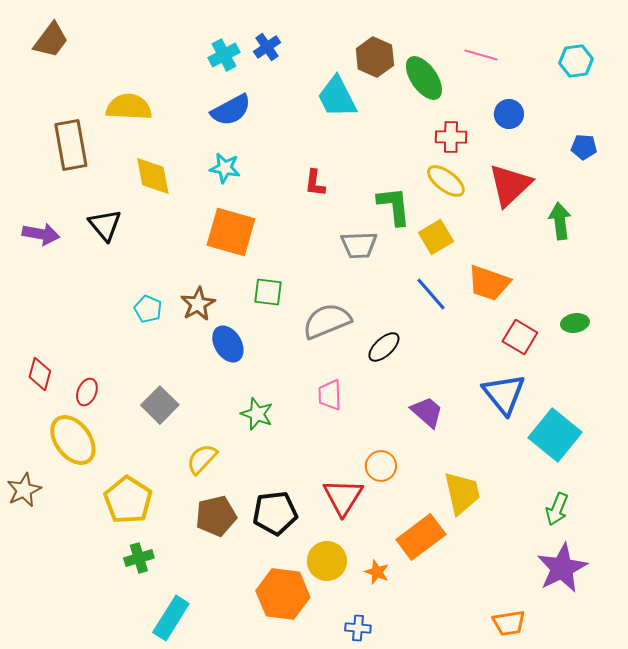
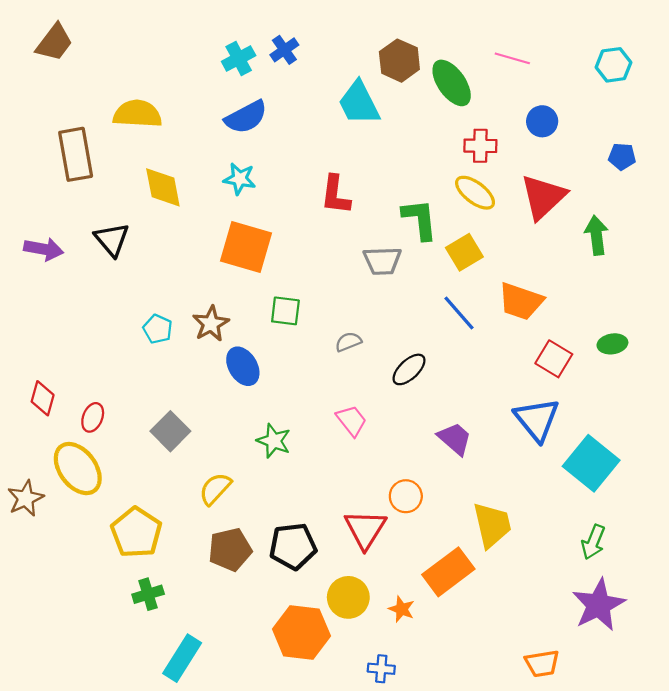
red L-shape: (315, 183) -> (336, 195), size x1.4
gray semicircle: (327, 321) -> (348, 342), size x0.5
pink trapezoid: (330, 395) -> (351, 421), turned 144
brown star: (24, 490) -> (26, 498), moved

